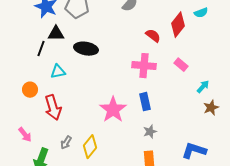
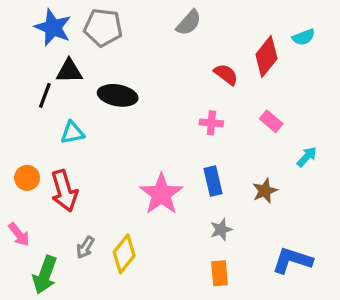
pink cross: (144, 66) -> (211, 123), size x0.6
orange circle: (30, 90) -> (27, 178), moved
brown star: (211, 108) -> (265, 191), moved

